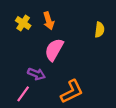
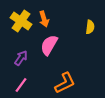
yellow cross: (23, 23) -> (21, 21), size x1.5
purple arrow: (36, 74) -> (21, 58), moved, turned -77

